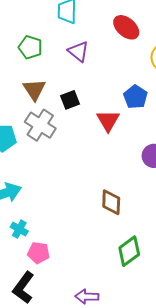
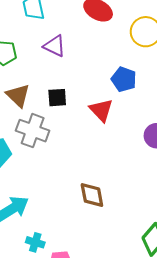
black square: (70, 100) -> (57, 98), turned 30
brown diamond: (111, 202) -> (92, 195), moved

